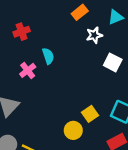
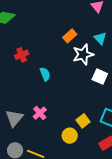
cyan triangle: (116, 17) -> (100, 38), turned -48
white star: (94, 35) -> (83, 54), size x1.5
pink cross: (28, 70) -> (40, 113), moved

